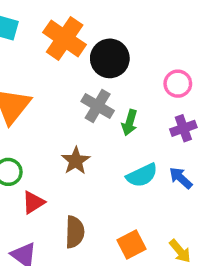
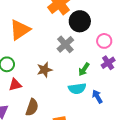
pink circle: (178, 84) -> (104, 41), moved
green arrow: (130, 123) -> (84, 69), moved
purple cross: (183, 128) -> (108, 63), moved, turned -32

